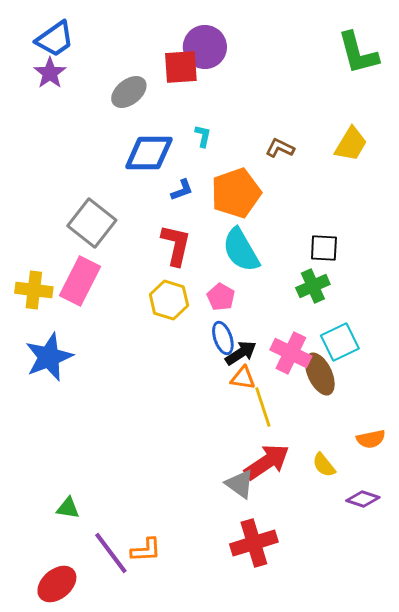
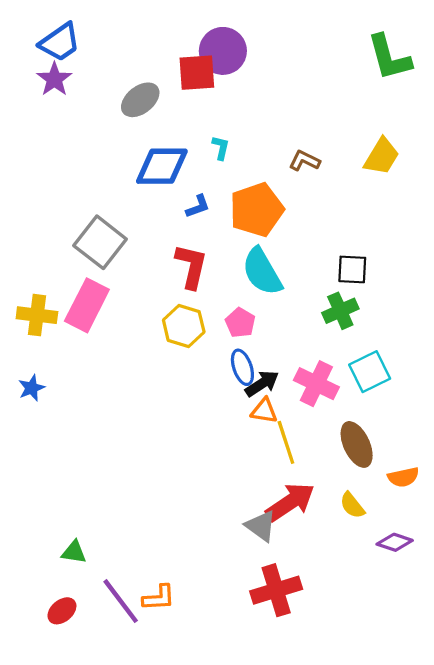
blue star: (49, 357) -> (32, 388), moved, size x0.5
brown ellipse: (320, 374) -> (357, 444), moved
red ellipse: (57, 584) -> (62, 611), moved, size x0.7

